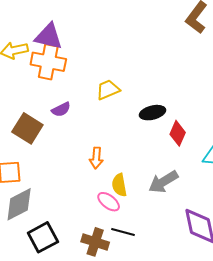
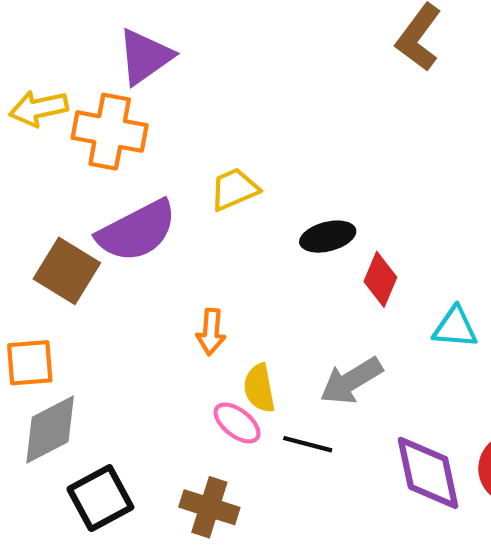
purple triangle: (49, 36) -> (145, 57), moved, turned -48
purple semicircle: (61, 109) -> (137, 231), size x2.0
black line: (123, 232) -> (308, 444), moved

